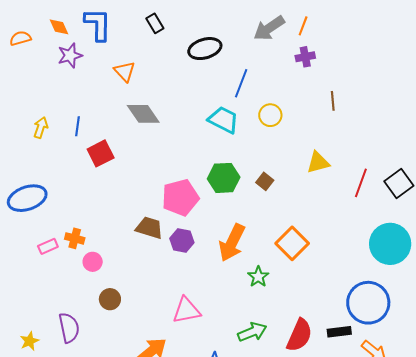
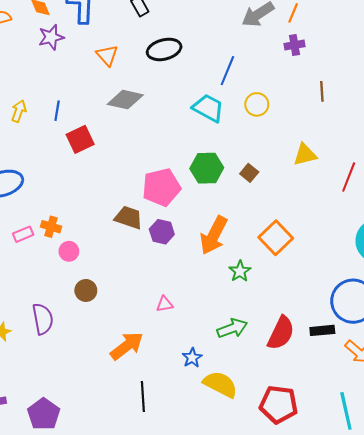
black ellipse: (205, 49) -> (164, 49), moved
gray diamond: (143, 114) -> (125, 100), turned -44
pink triangle: (186, 310) -> (165, 304), size x0.6

